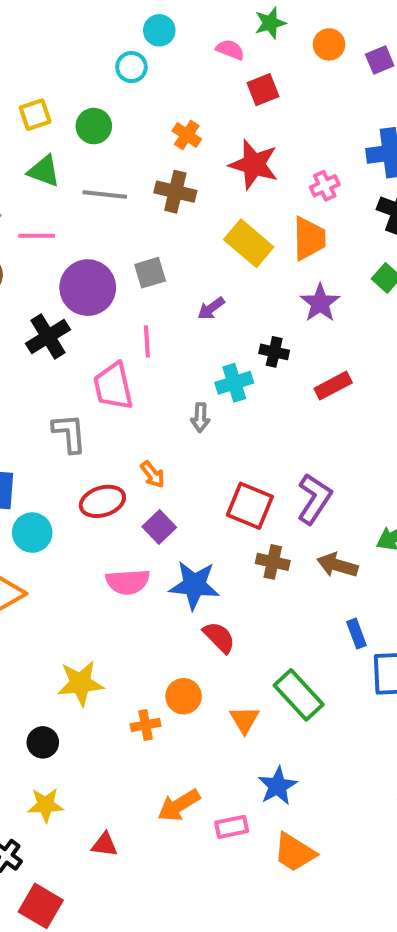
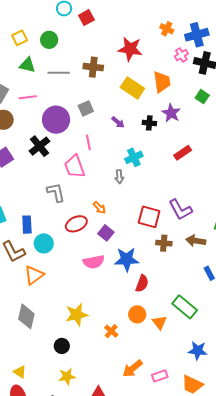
red square: (263, 90) -> (86, 18), moved
orange cross: (187, 135) -> (167, 29), moved
pink cross: (325, 186) -> (181, 55), moved
purple arrow: (211, 308) -> (118, 122), turned -96
black cross: (274, 352) -> (149, 123), moved
purple L-shape: (314, 499) -> (180, 210), turned 125
red semicircle: (219, 637) -> (142, 283), turned 72
orange circle: (184, 696) -> (137, 314), moved
orange cross: (146, 725) -> (111, 331), turned -32
blue star: (278, 786) -> (198, 351), moved, turned -30

